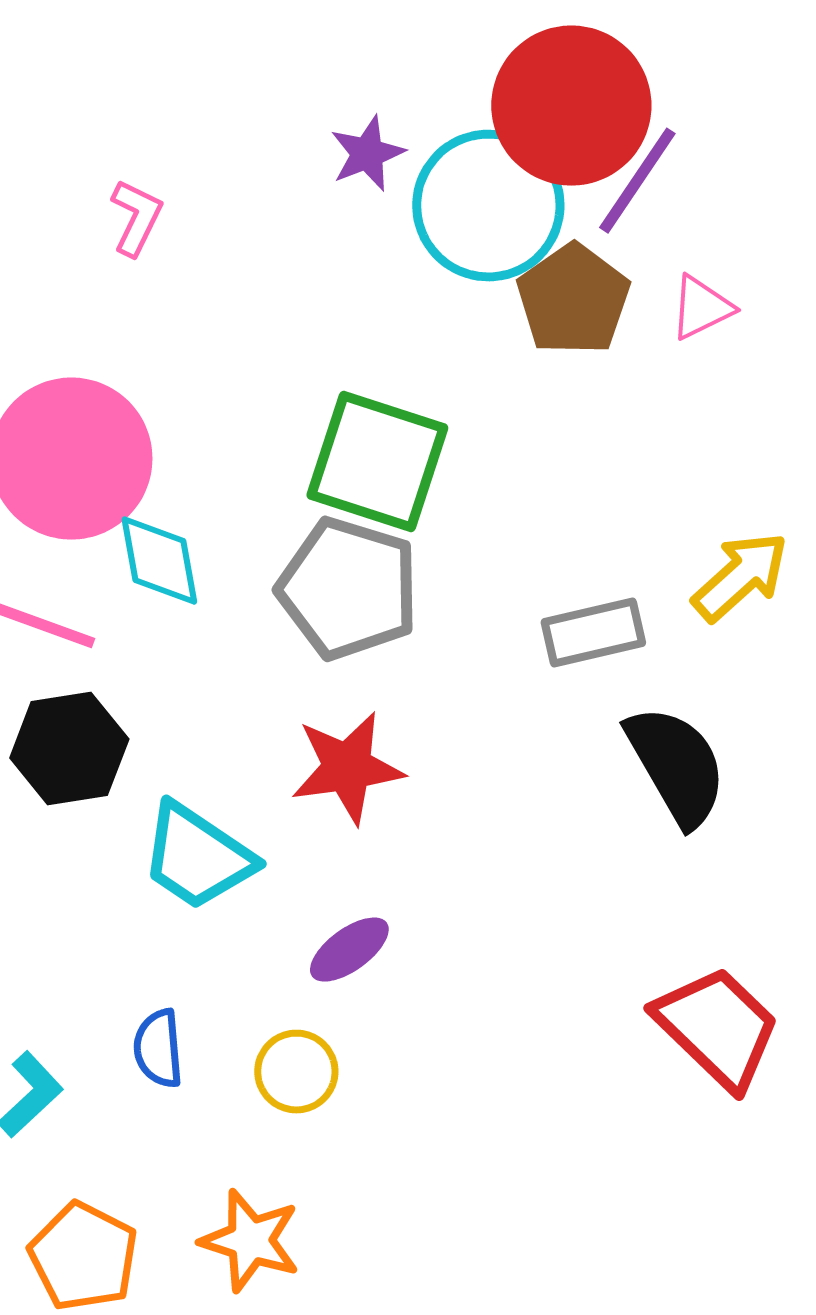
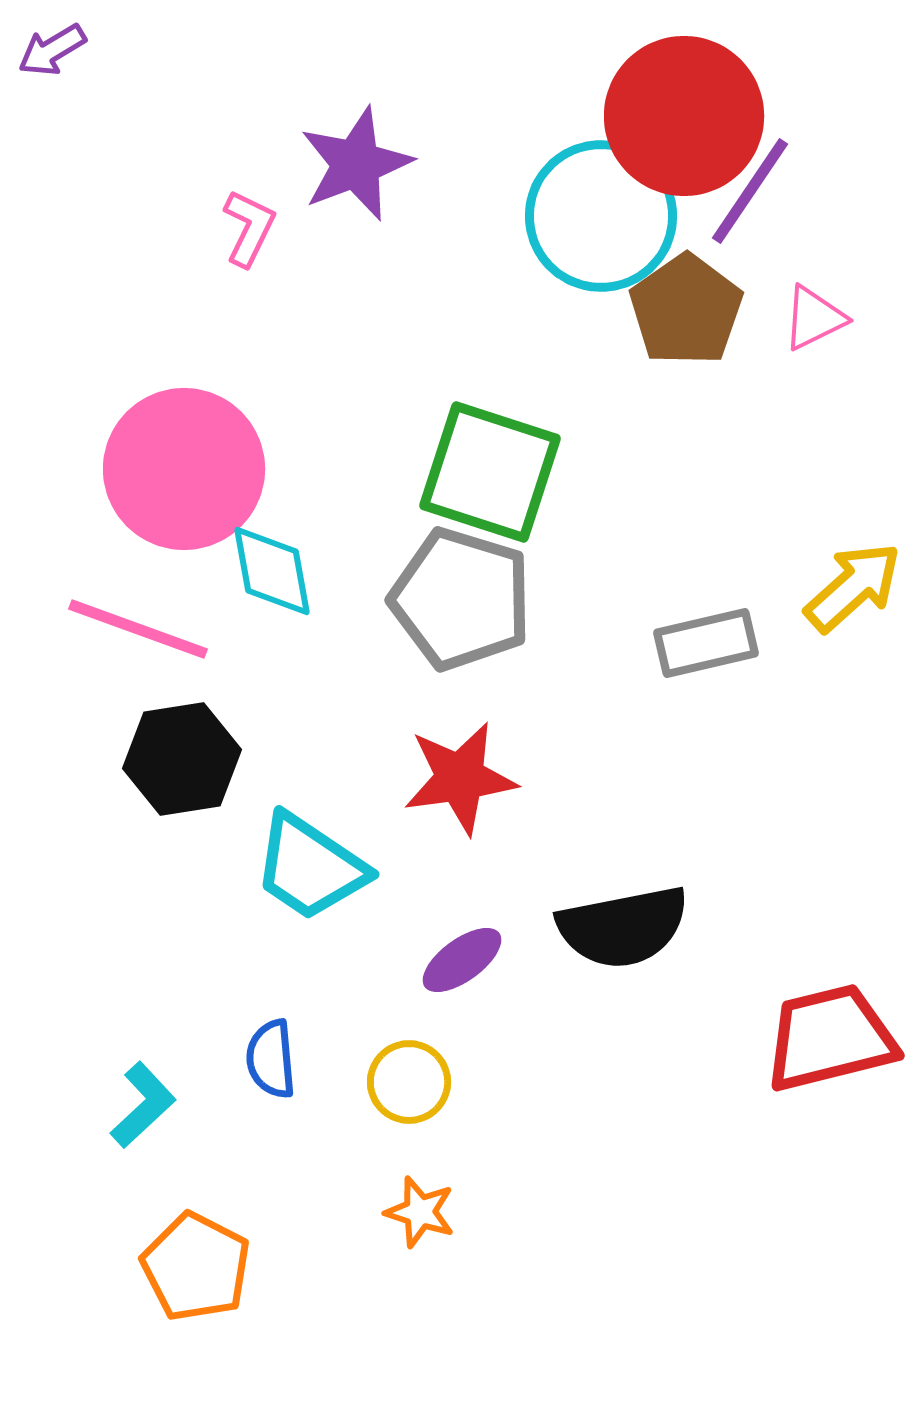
purple star: (367, 154) -> (356, 164), moved, size x1.5
black semicircle: (676, 766) -> (623, 927), moved, turned 109
red trapezoid: (717, 1028) -> (830, 1038), turned -58
orange star: (250, 1241) -> (420, 1212), moved, size x0.7

